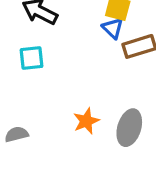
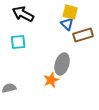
gray ellipse: (129, 128) -> (62, 64), moved

